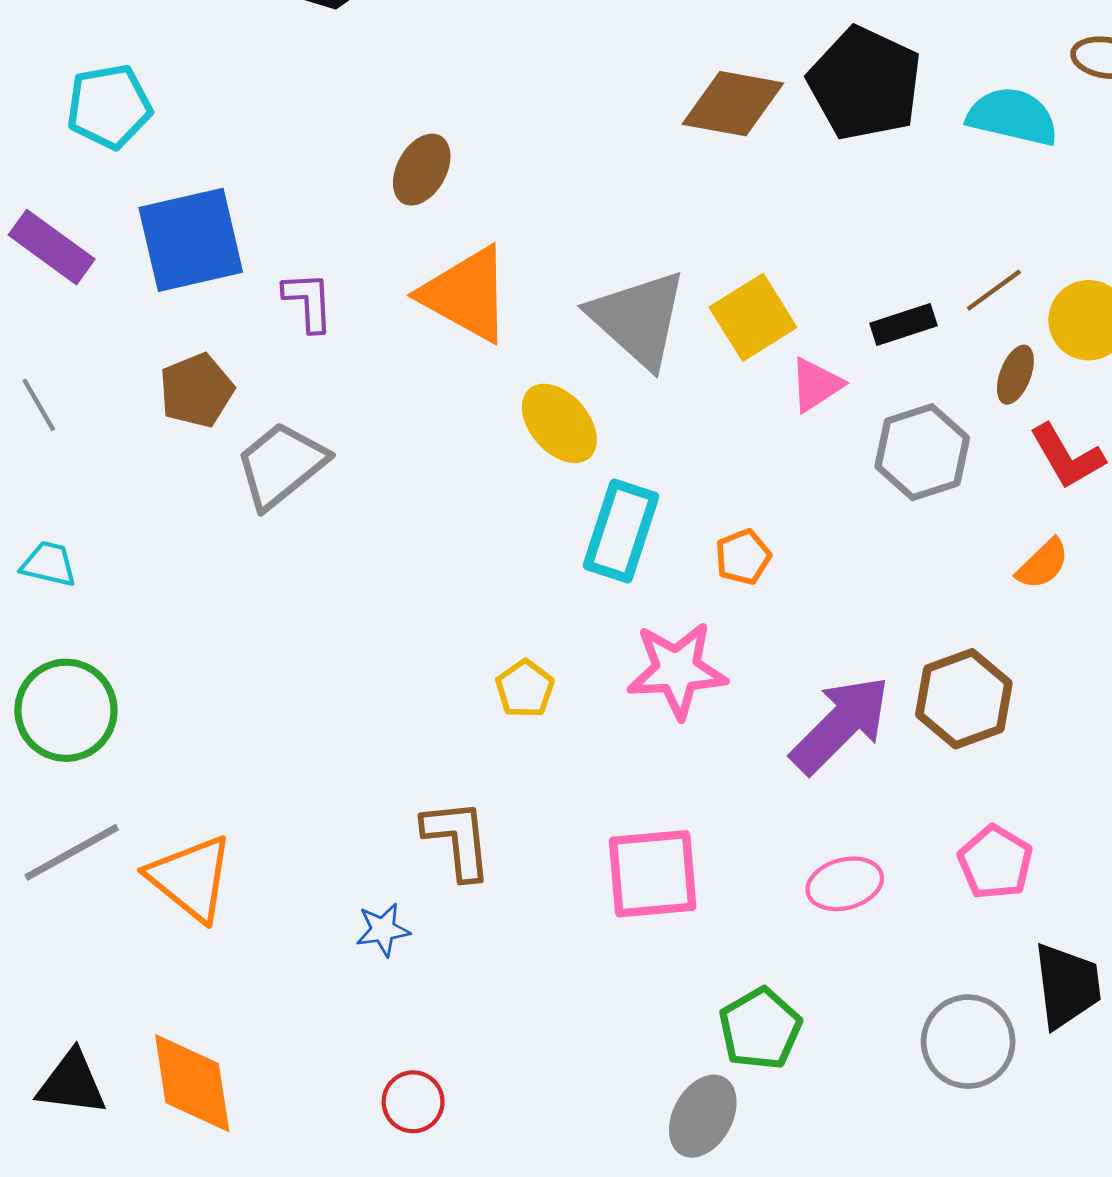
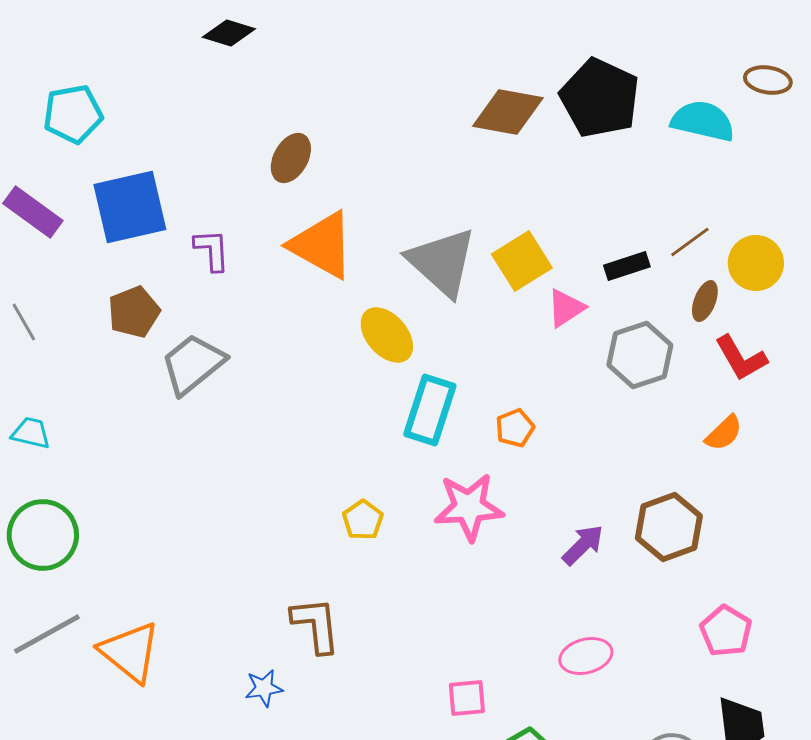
purple arrow: (840, 725) -> (583, 545), size x0.6
pink pentagon: (995, 862) -> (726, 631), moved
pink square: (653, 874) -> (467, 698), moved, size x0.6

